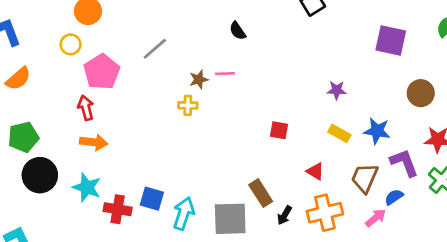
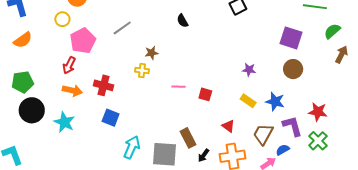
pink line: (225, 74) -> (179, 87), moved
brown circle: (421, 93) -> (293, 69), moved
red arrow: (86, 108) -> (69, 65), turned -144
blue square: (152, 199) -> (111, 118), moved
red cross: (118, 209) -> (104, 85), moved

